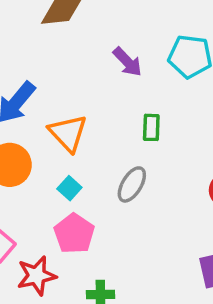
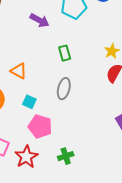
orange triangle: (68, 133) -> (19, 71), size x0.7

